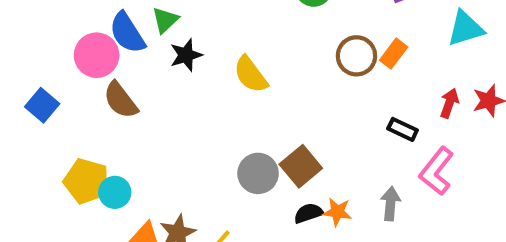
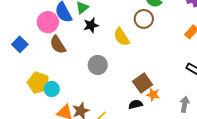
brown circle: (356, 56) -> (144, 19), moved
gray circle: (258, 173) -> (98, 65), moved
orange star: (337, 212) -> (153, 95), moved
black semicircle: (308, 213) -> (135, 104), moved

